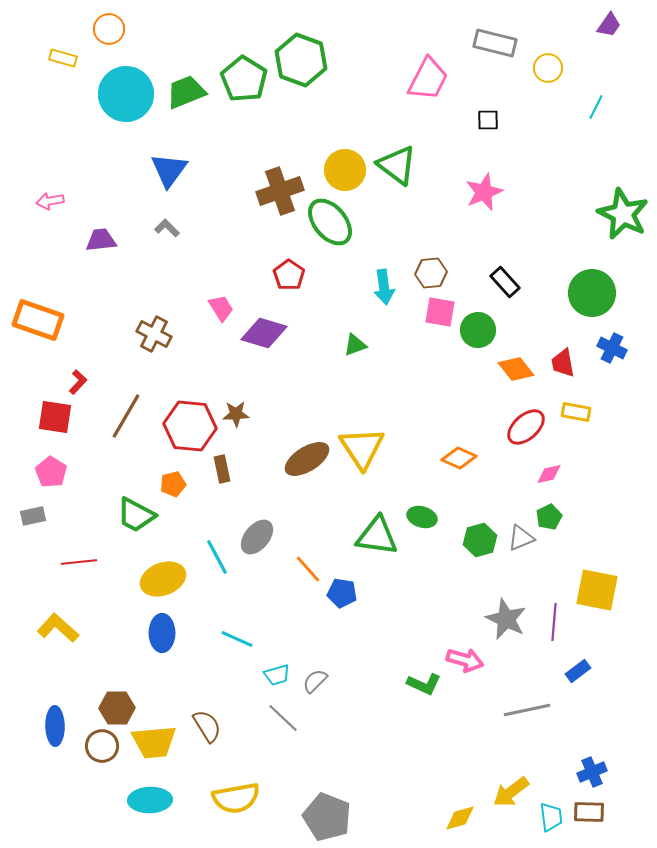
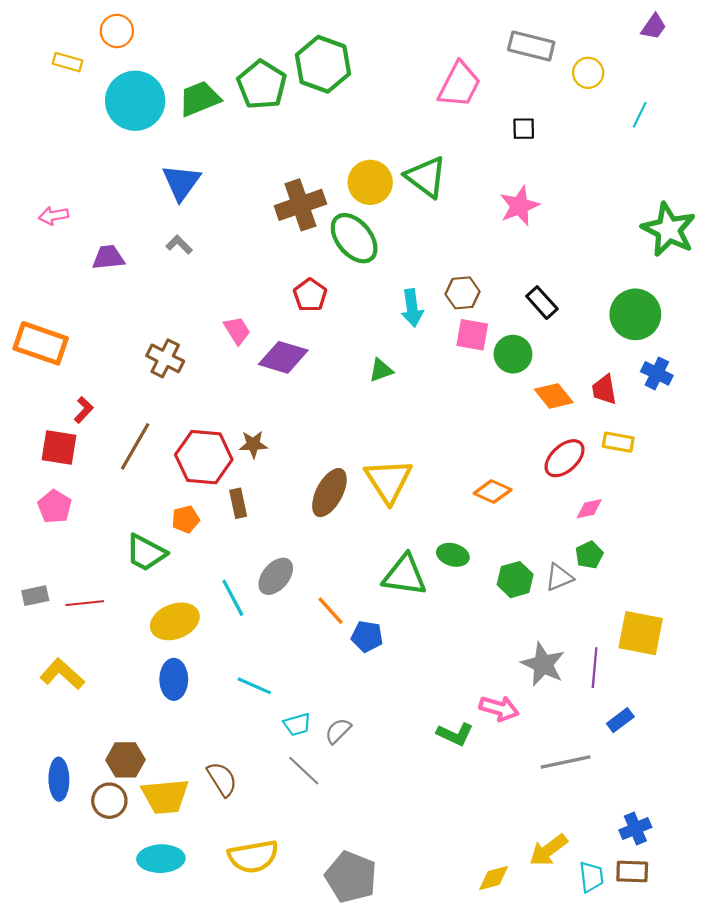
brown ellipse: (307, 459) -> (329, 493), turned -30
gray rectangle: (33, 516) -> (35, 596), moved

